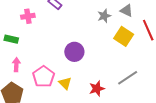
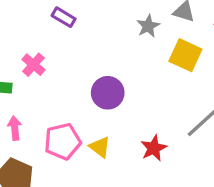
pink cross: (28, 16) -> (33, 65), moved, turned -32
pink pentagon: (44, 77) -> (63, 141), turned 30

